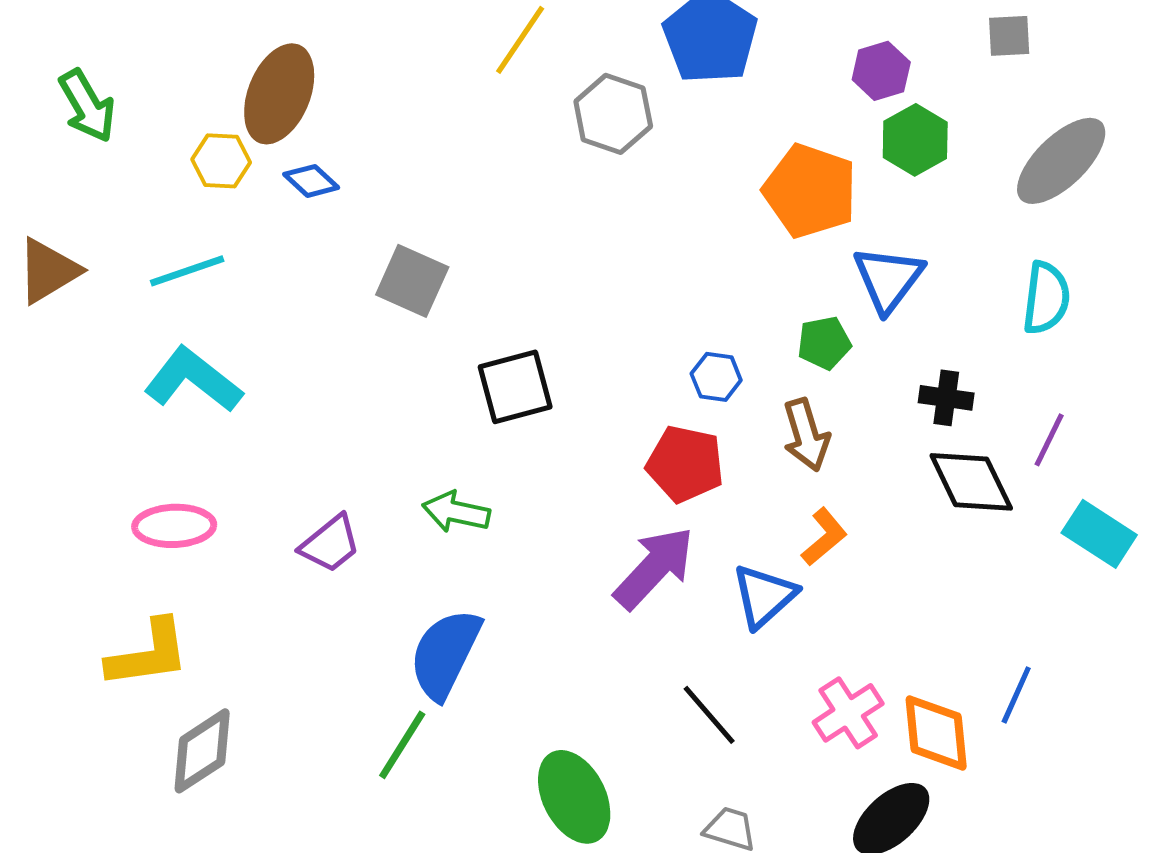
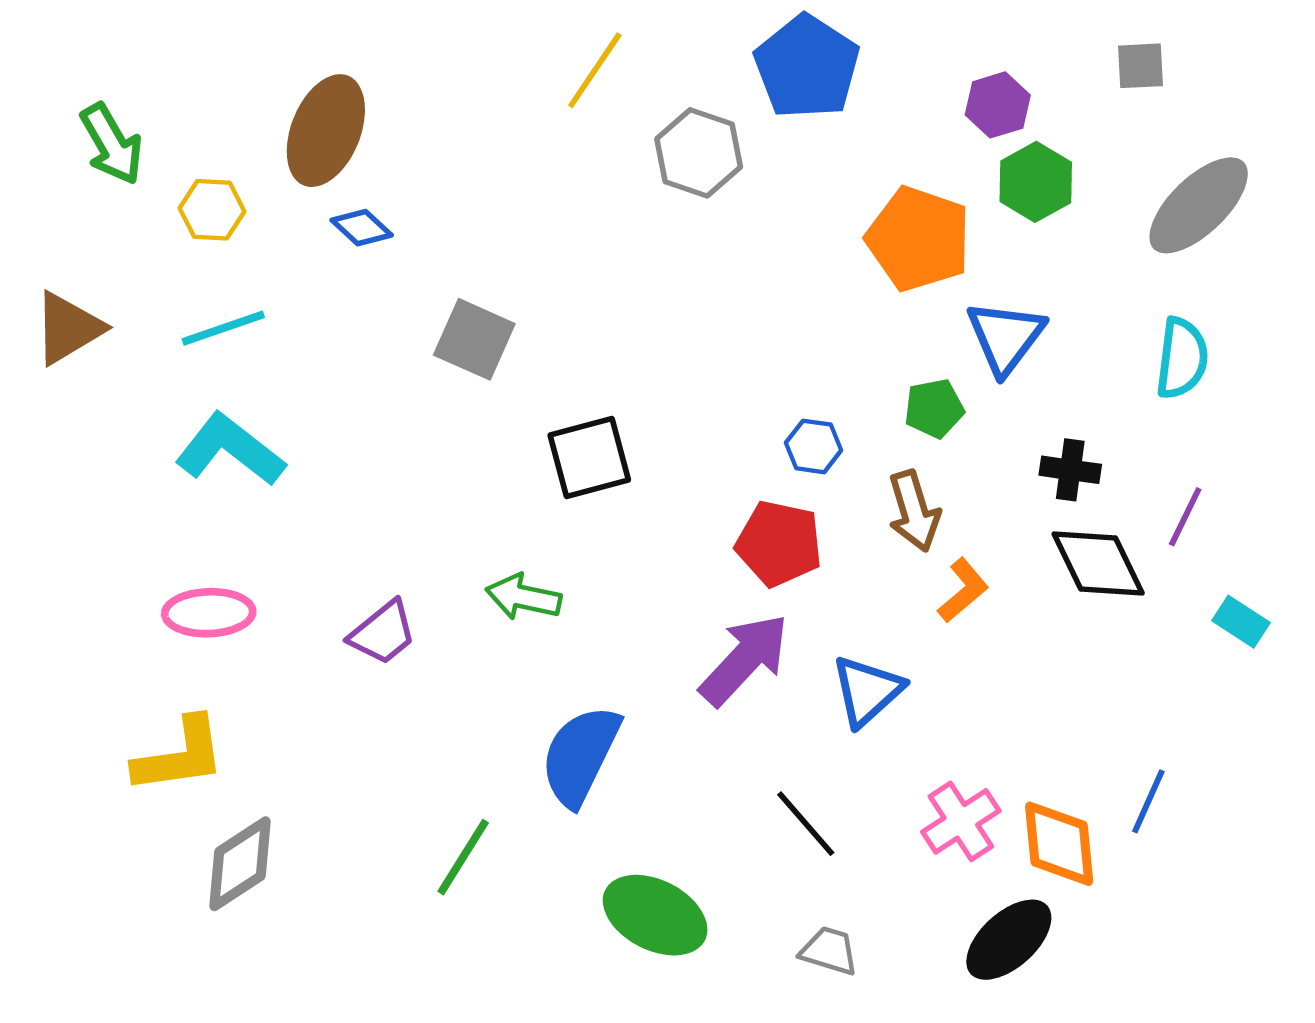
yellow hexagon: (221, 161) -> (212, 210), moved
cyan rectangle: (1099, 534) -> (1241, 622), size x0.7
orange L-shape: (824, 537) -> (963, 590), moved
blue semicircle: (445, 654) -> (580, 756), moved
green ellipse: (574, 797) -> (655, 915), turned -36

